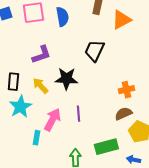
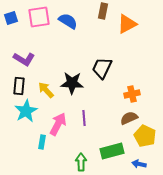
blue semicircle: (62, 17) -> (68, 21), turned -48
black trapezoid: (94, 51) -> (102, 68), moved
purple L-shape: (41, 55) -> (24, 59), moved, turned 50

